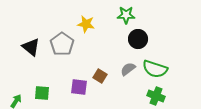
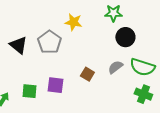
purple square: (79, 87) -> (55, 85), moved

